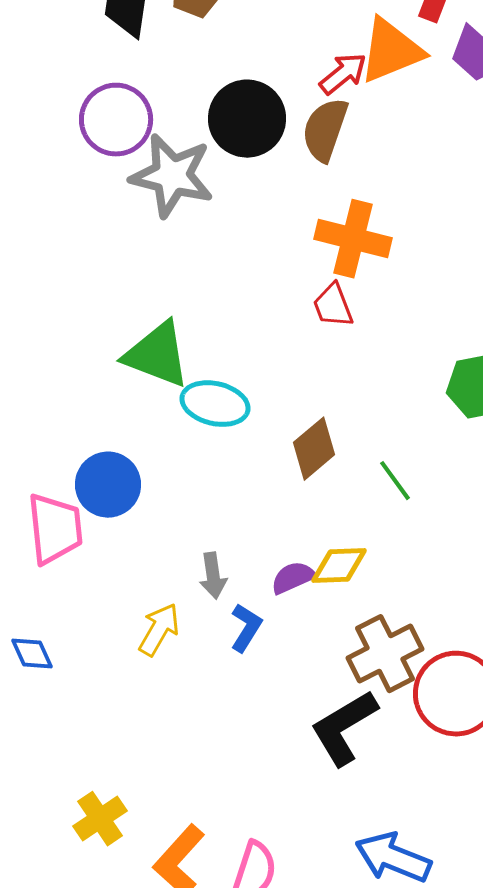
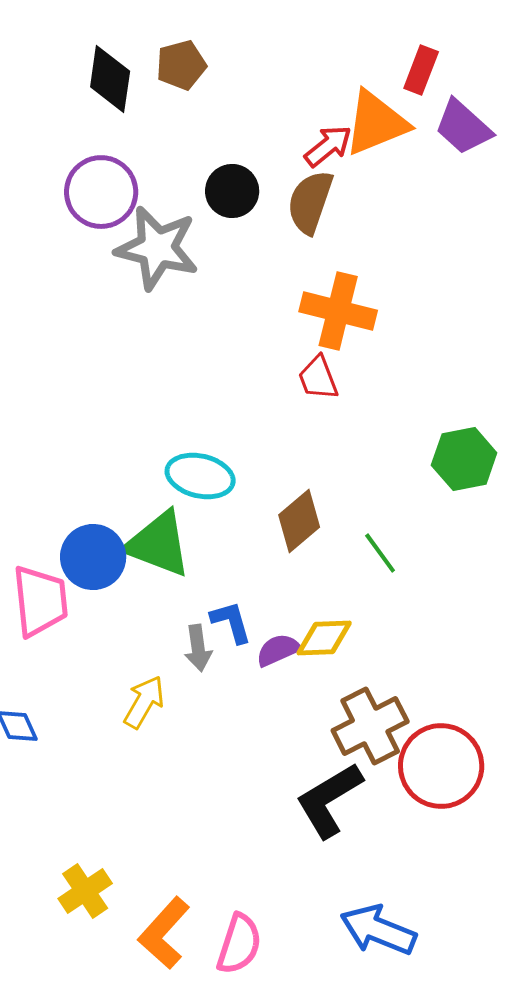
black circle: (247, 119) -> (232, 191), size x0.7
green triangle: (157, 355) -> (158, 544), moved
blue L-shape: (246, 628) -> (231, 622), moved, turned -48

